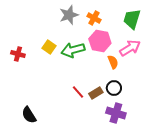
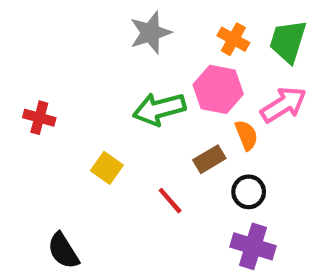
orange cross: (94, 18) -> (233, 39), moved
yellow square: (49, 47) -> (107, 168), moved
brown rectangle: (96, 93) -> (209, 159), moved

